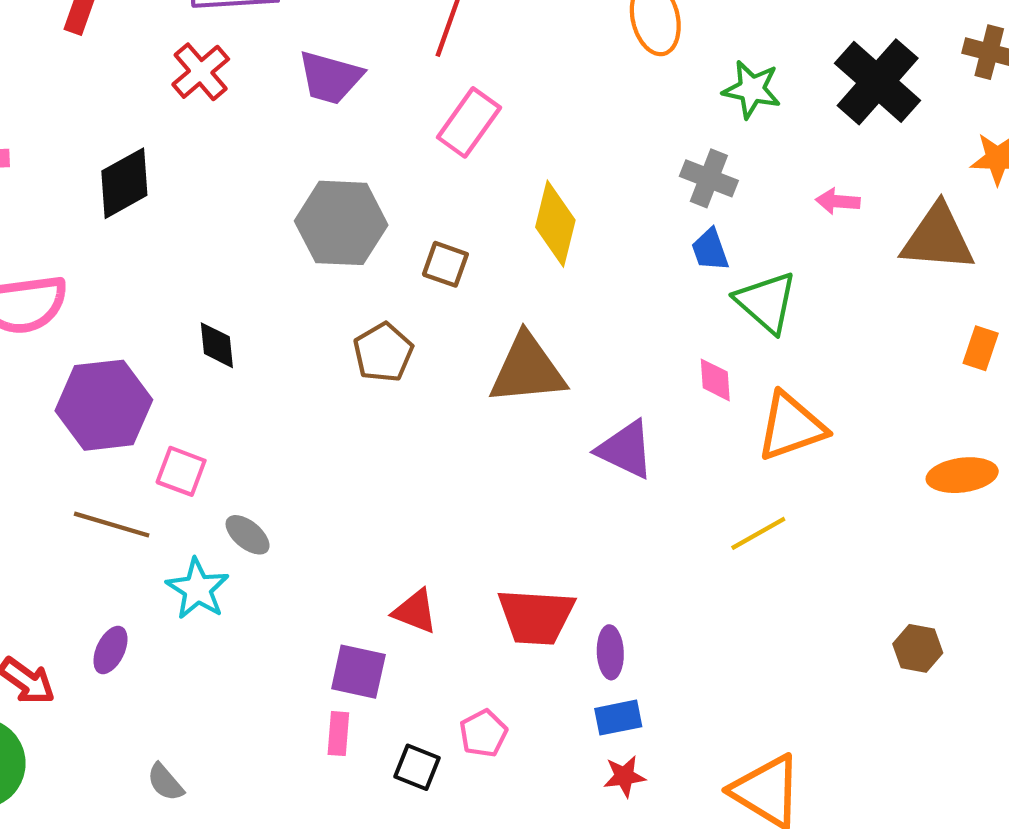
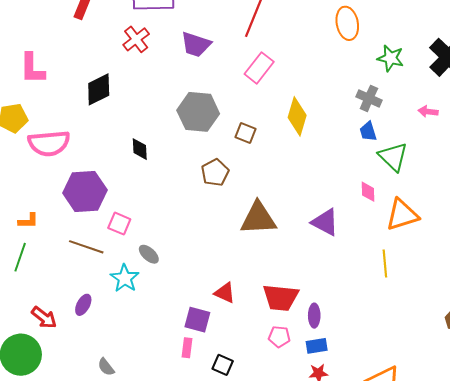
black diamond: (217, 345) -> (140, 149), moved
brown triangle: (527, 370) -> (258, 218), moved
yellow line: (758, 533) -> (385, 263), turned -68
pink pentagon: (483, 733) -> (279, 337), moved, turned 30

